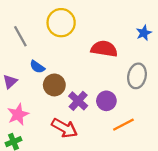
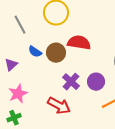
red semicircle: (104, 49) -> (79, 43), moved
brown circle: (54, 85) -> (56, 53), moved

